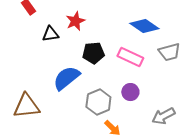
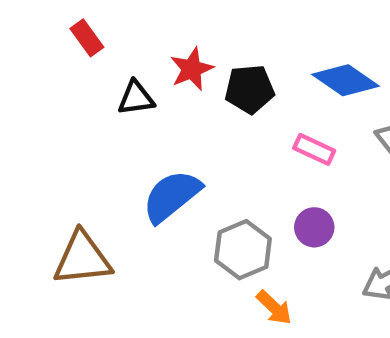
black pentagon: (93, 53) -> (250, 89), moved
pink rectangle: (130, 57) -> (314, 149), size x0.7

